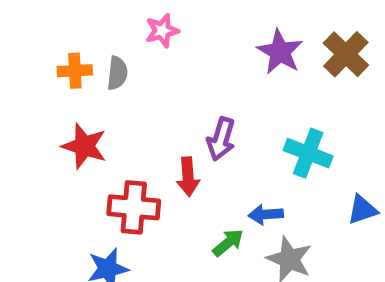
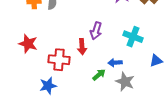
red star: (84, 146) -> (28, 44), moved

